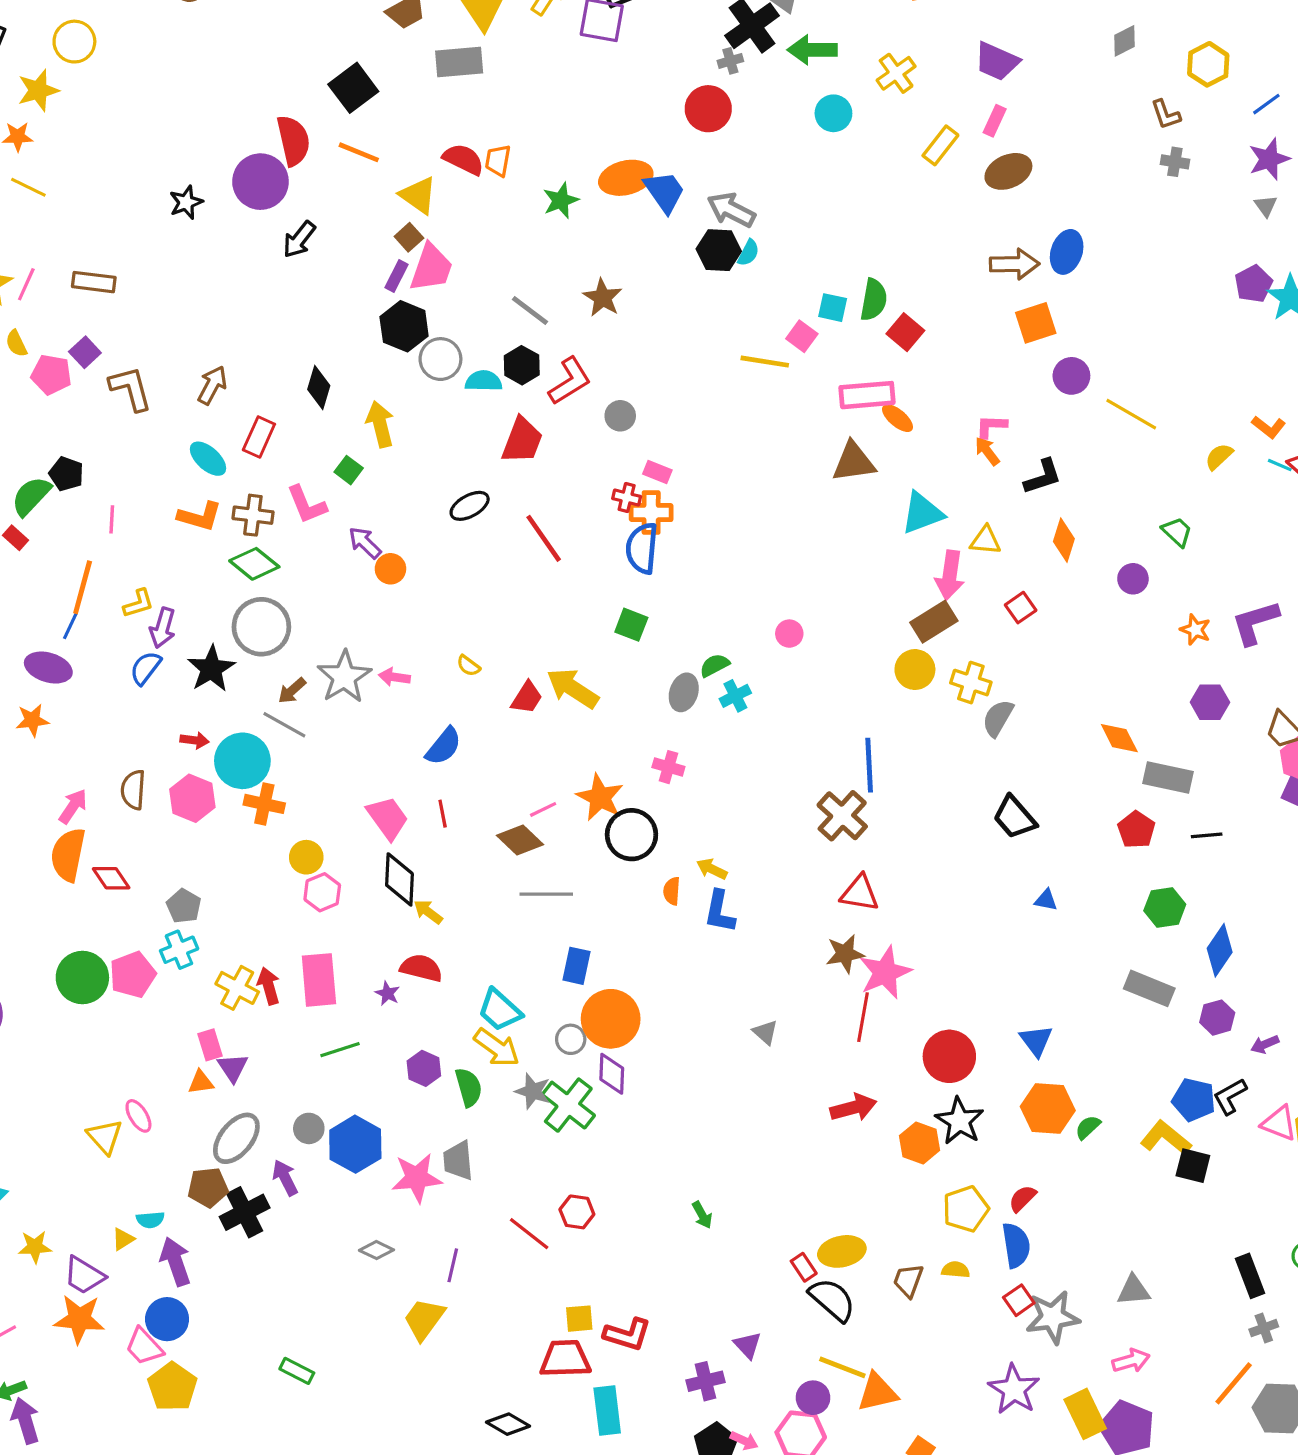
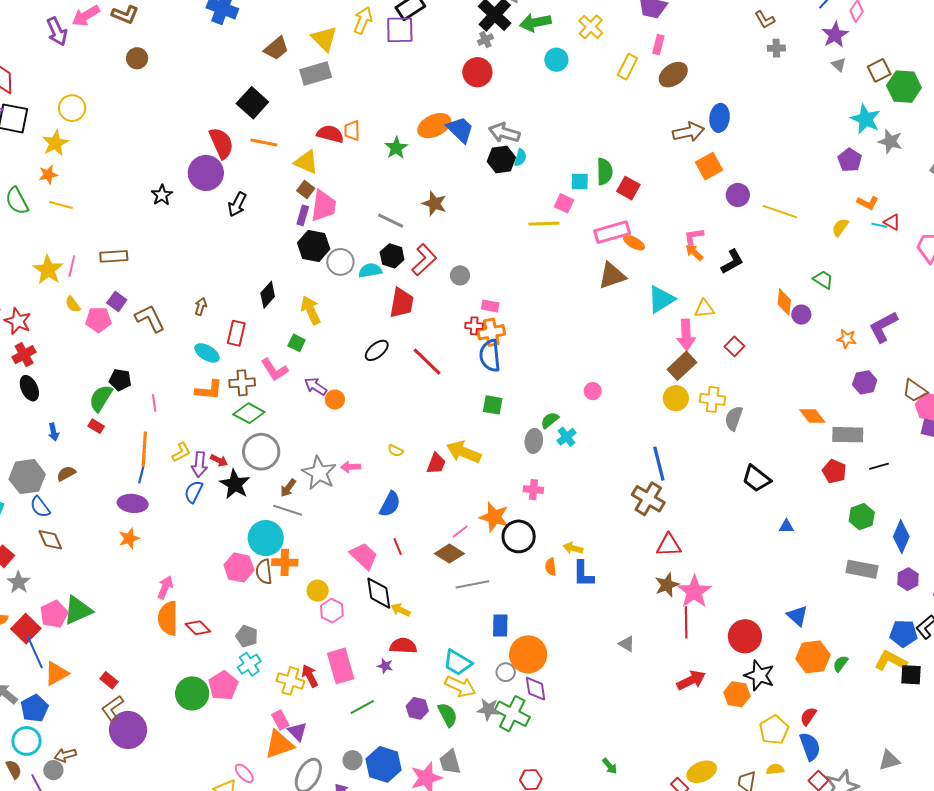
purple pentagon: (1254, 284) -> (850, 160), moved
brown arrow: (212, 385) -> (201, 306), size x0.7
black diamond: (319, 387) -> (268, 295), turned 36
orange diamond: (1064, 540) -> (784, 302), moved
red arrow: (195, 740) -> (219, 460), moved, turned 30
brown semicircle: (133, 790) -> (264, 572), moved
orange triangle: (201, 1082) -> (279, 744), size x1.8

